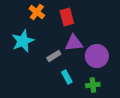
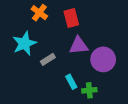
gray rectangle: (54, 56) -> (48, 59), moved
green cross: (93, 85) -> (89, 90), moved

